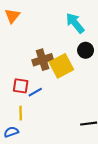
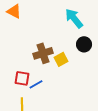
orange triangle: (12, 16) -> (14, 11), turned -42
yellow square: (61, 66) -> (61, 59), size x0.6

